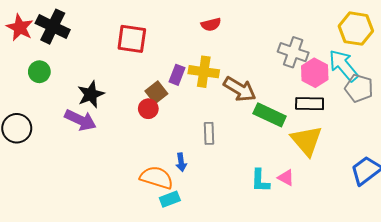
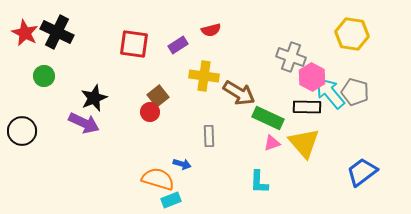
cyan arrow: (344, 66) -> (330, 93), moved
purple rectangle: (177, 75) -> (178, 45), moved, turned 36
blue arrow: (181, 162) -> (182, 164), turned -66
pink triangle: (286, 178) -> (272, 143), moved, turned -48

